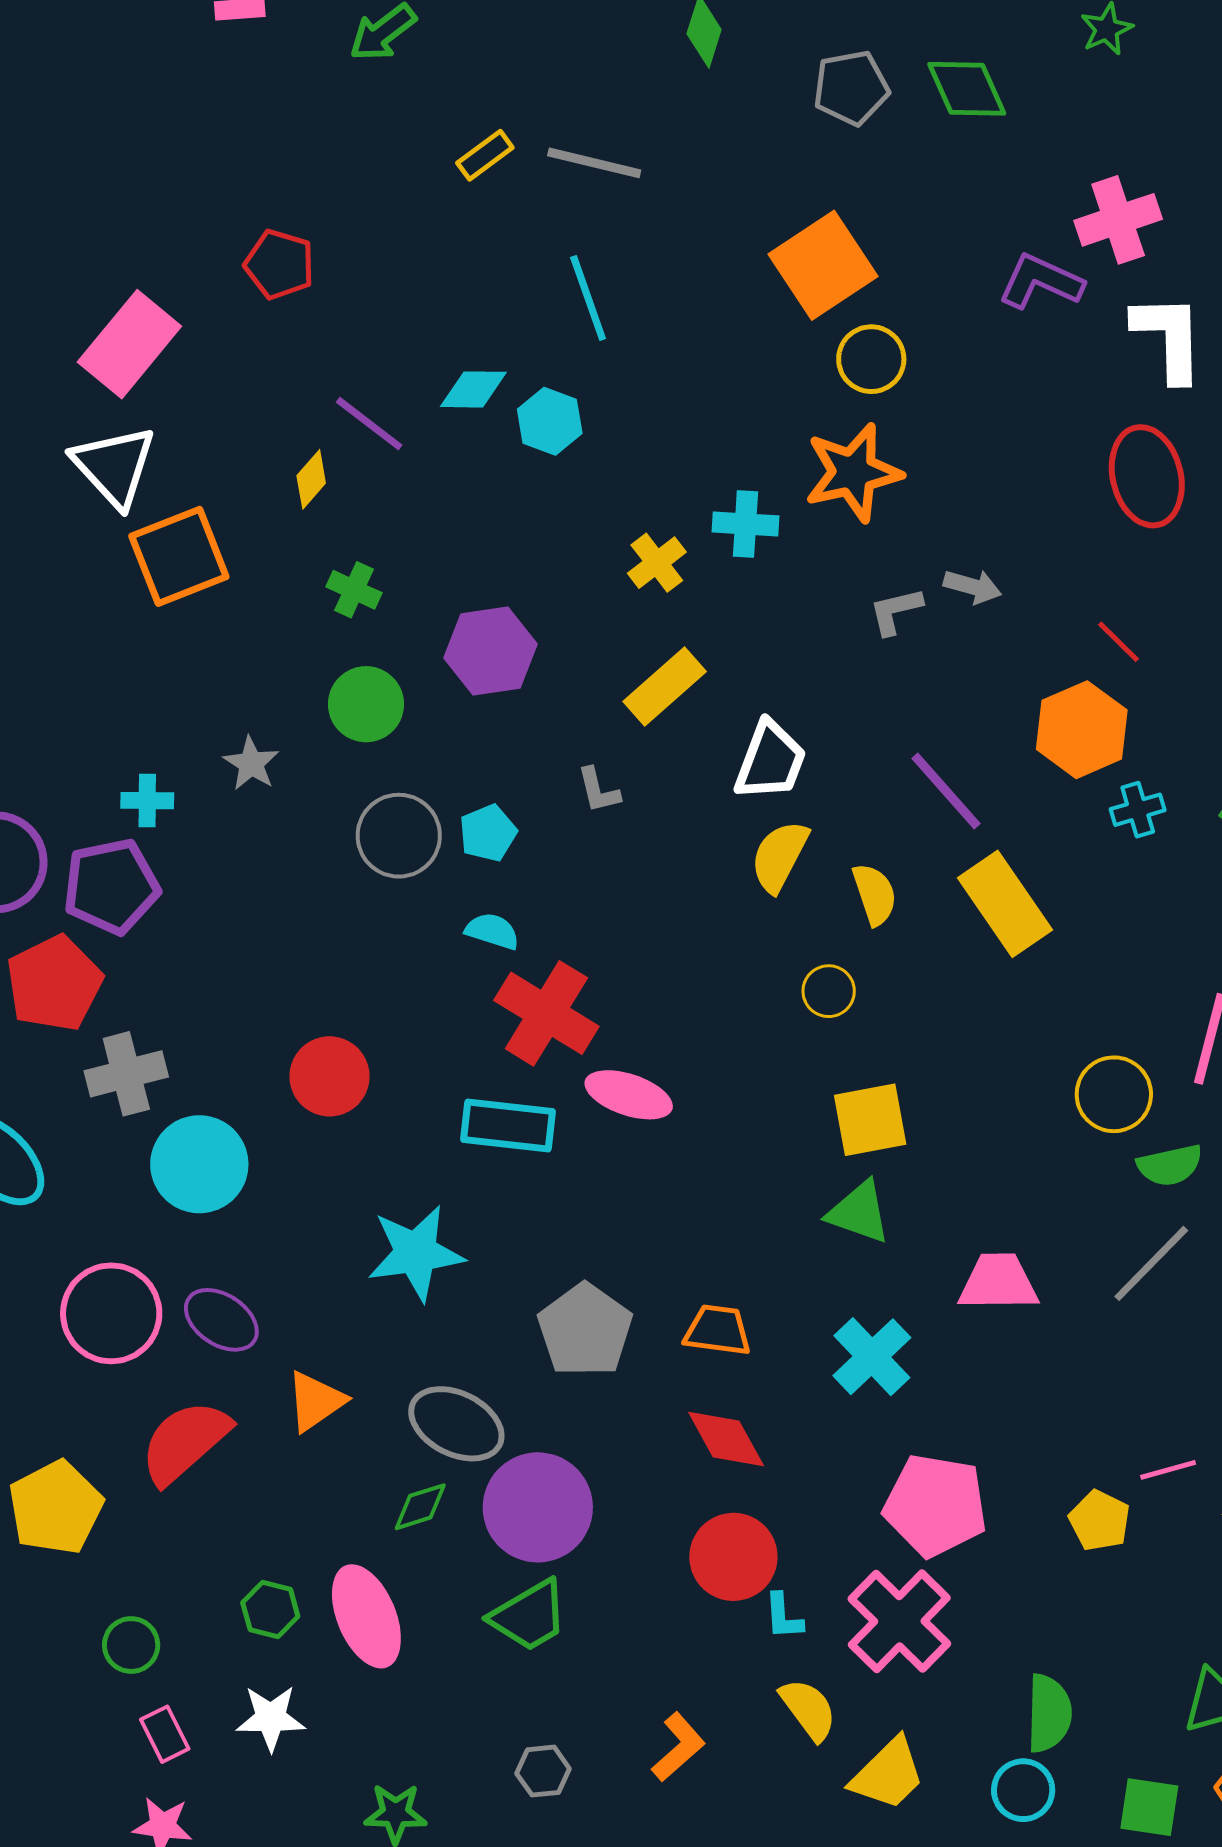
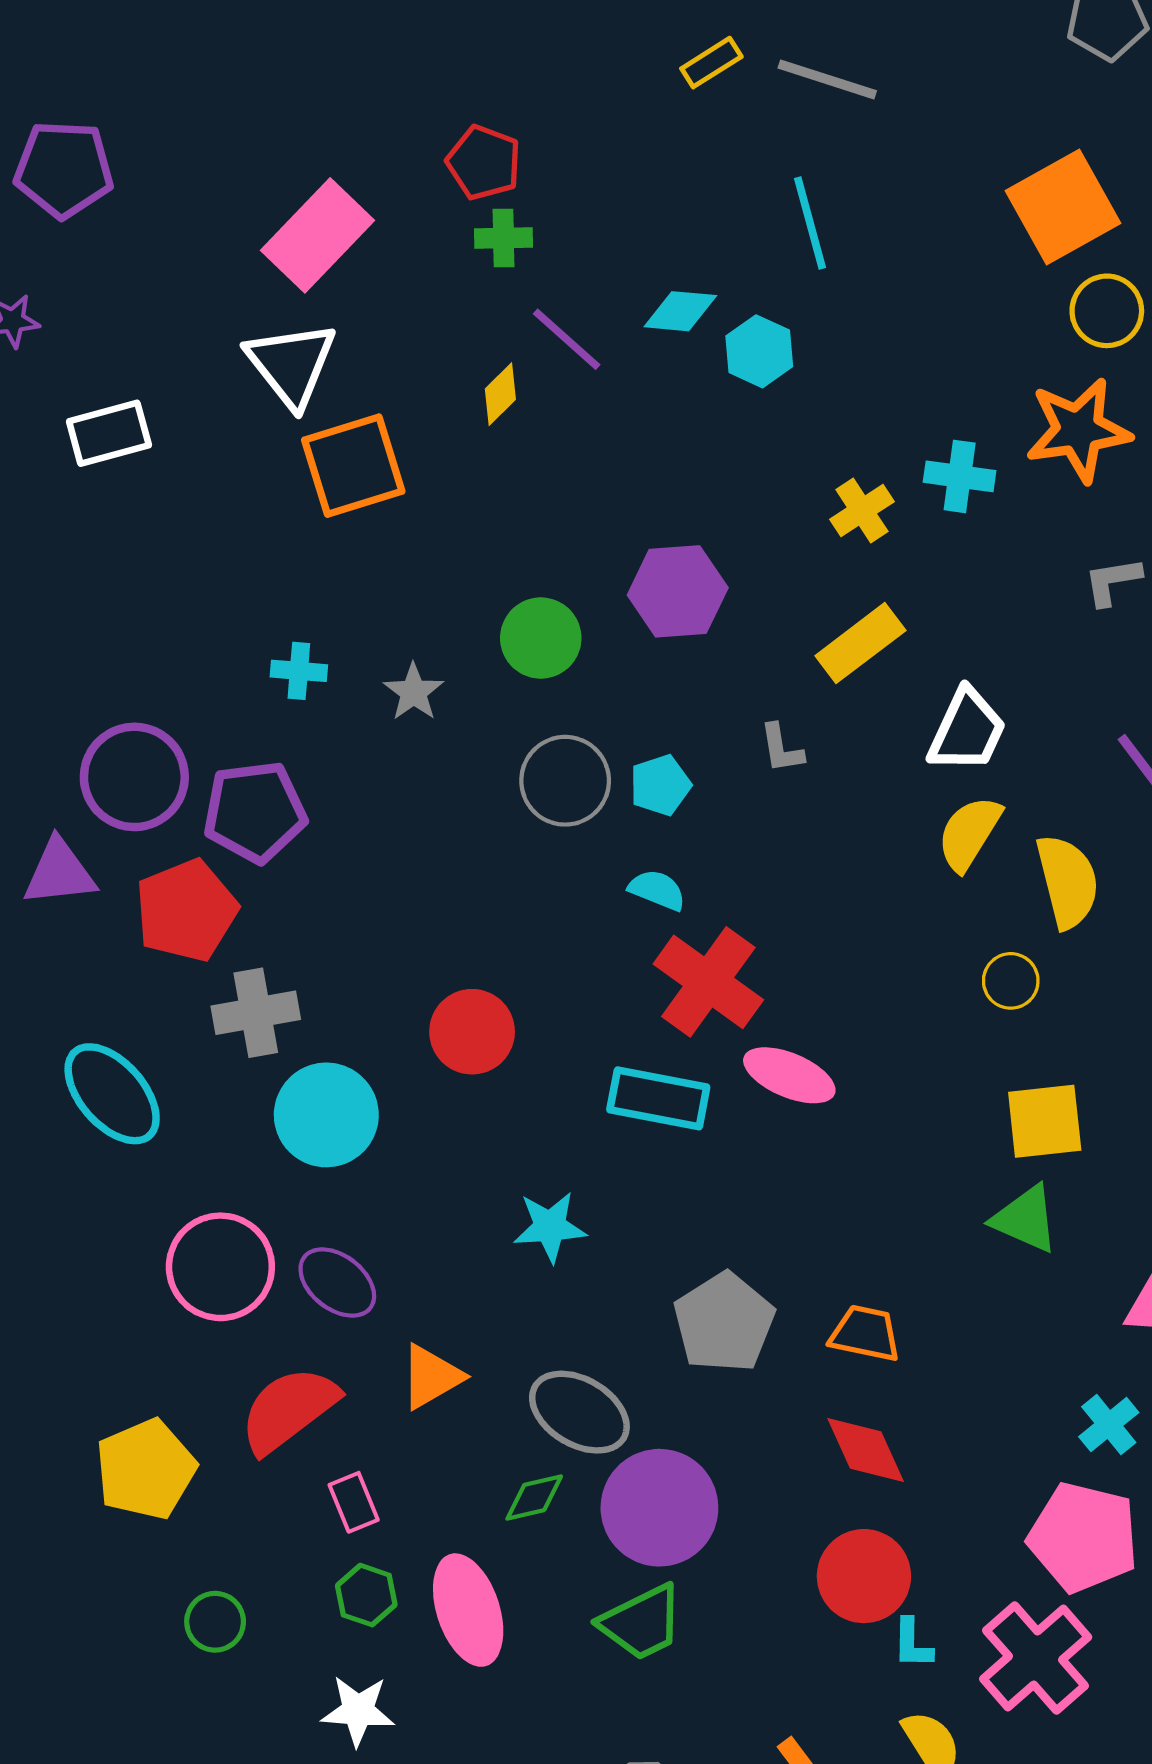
green cross: (354, 590) -> (504, 238), moved, turned -30
cyan cross: (147, 801) -> (299, 671), moved
yellow semicircle: (875, 894) -> (1067, 881), size x1.4
cyan star: (416, 1253) -> (550, 1227), size x0.7
cyan cross: (872, 1357) -> (1109, 1425), moved, size x0.7
pink rectangle: (165, 1734) -> (354, 1502), moved

